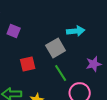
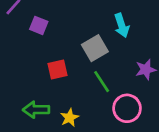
cyan arrow: (76, 31) -> (122, 25), turned 78

